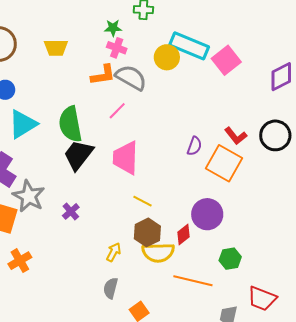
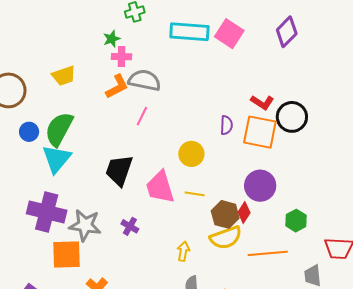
yellow circle: (167, 57) -> (191, 154), moved
green semicircle: (70, 124) -> (59, 129), moved, turned 57
black circle: (275, 135) -> (292, 117), moved
pink trapezoid: (126, 158) -> (160, 187), moved
brown hexagon: (147, 232) -> (225, 214), moved

